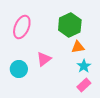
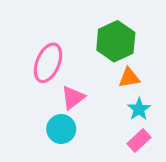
pink ellipse: (22, 27) -> (48, 63), moved
cyan circle: (19, 69) -> (61, 129), moved

